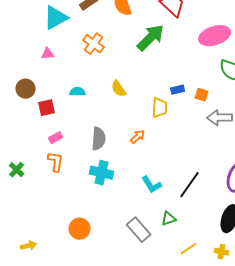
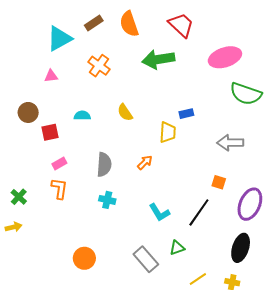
green arrow: (151, 38) -> (158, 59), turned -144
orange square: (202, 95) -> (219, 182), moved
cyan cross: (102, 173) -> (107, 200), size x0.7
yellow arrow: (29, 246) -> (14, 227), moved

